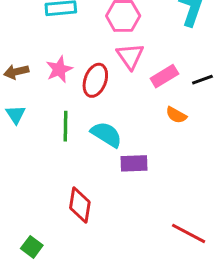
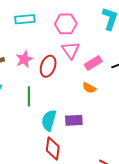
orange semicircle: (176, 115) -> (89, 88), moved
cyan semicircle: (106, 134) -> (49, 120), moved, turned -105
red diamond: (80, 205) -> (53, 148), moved

